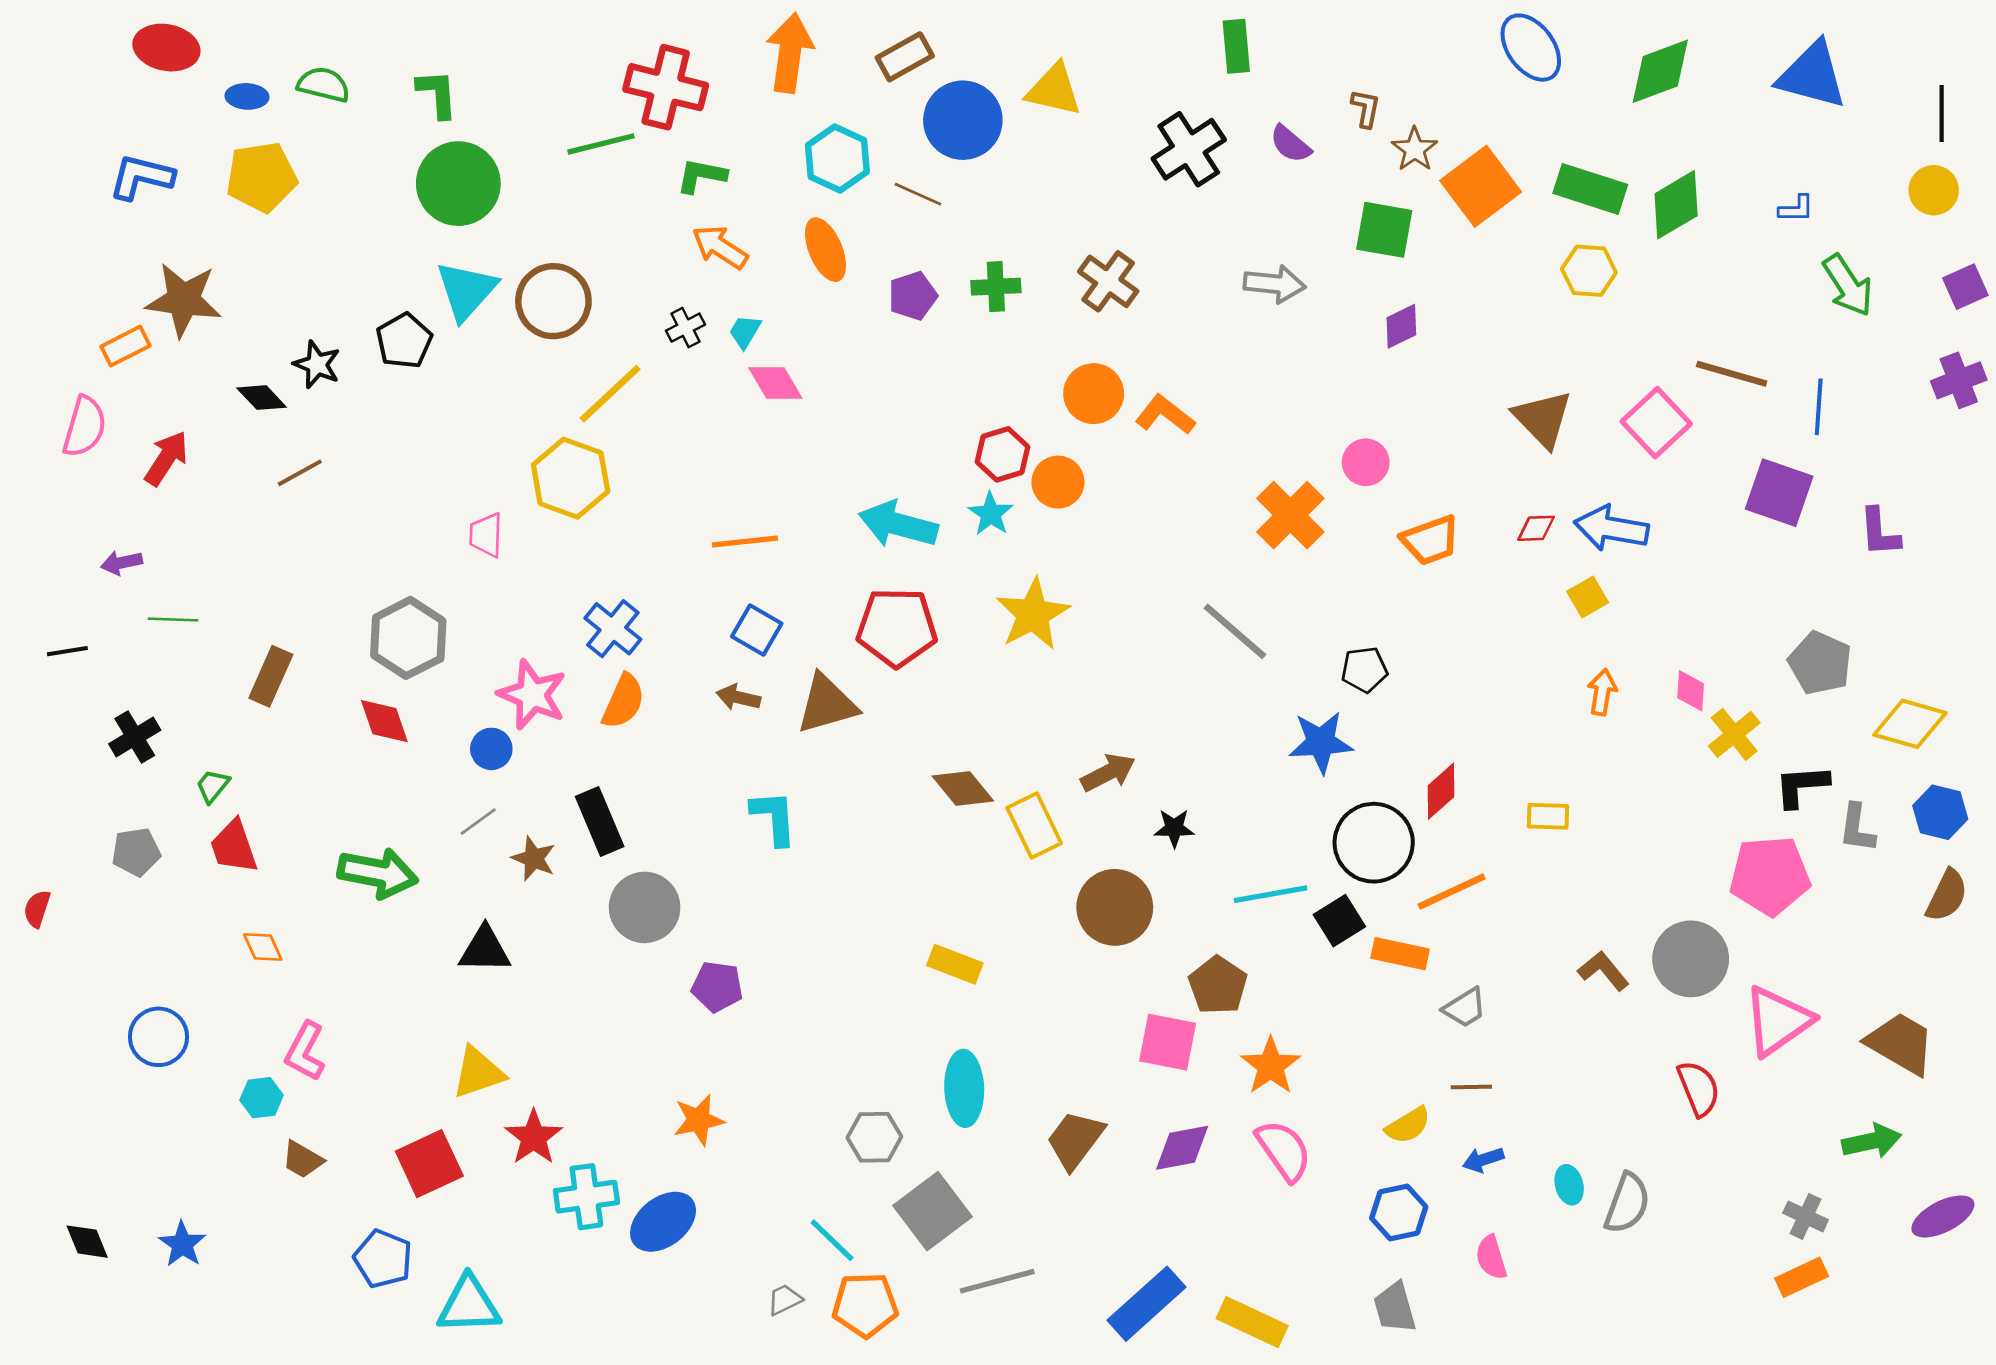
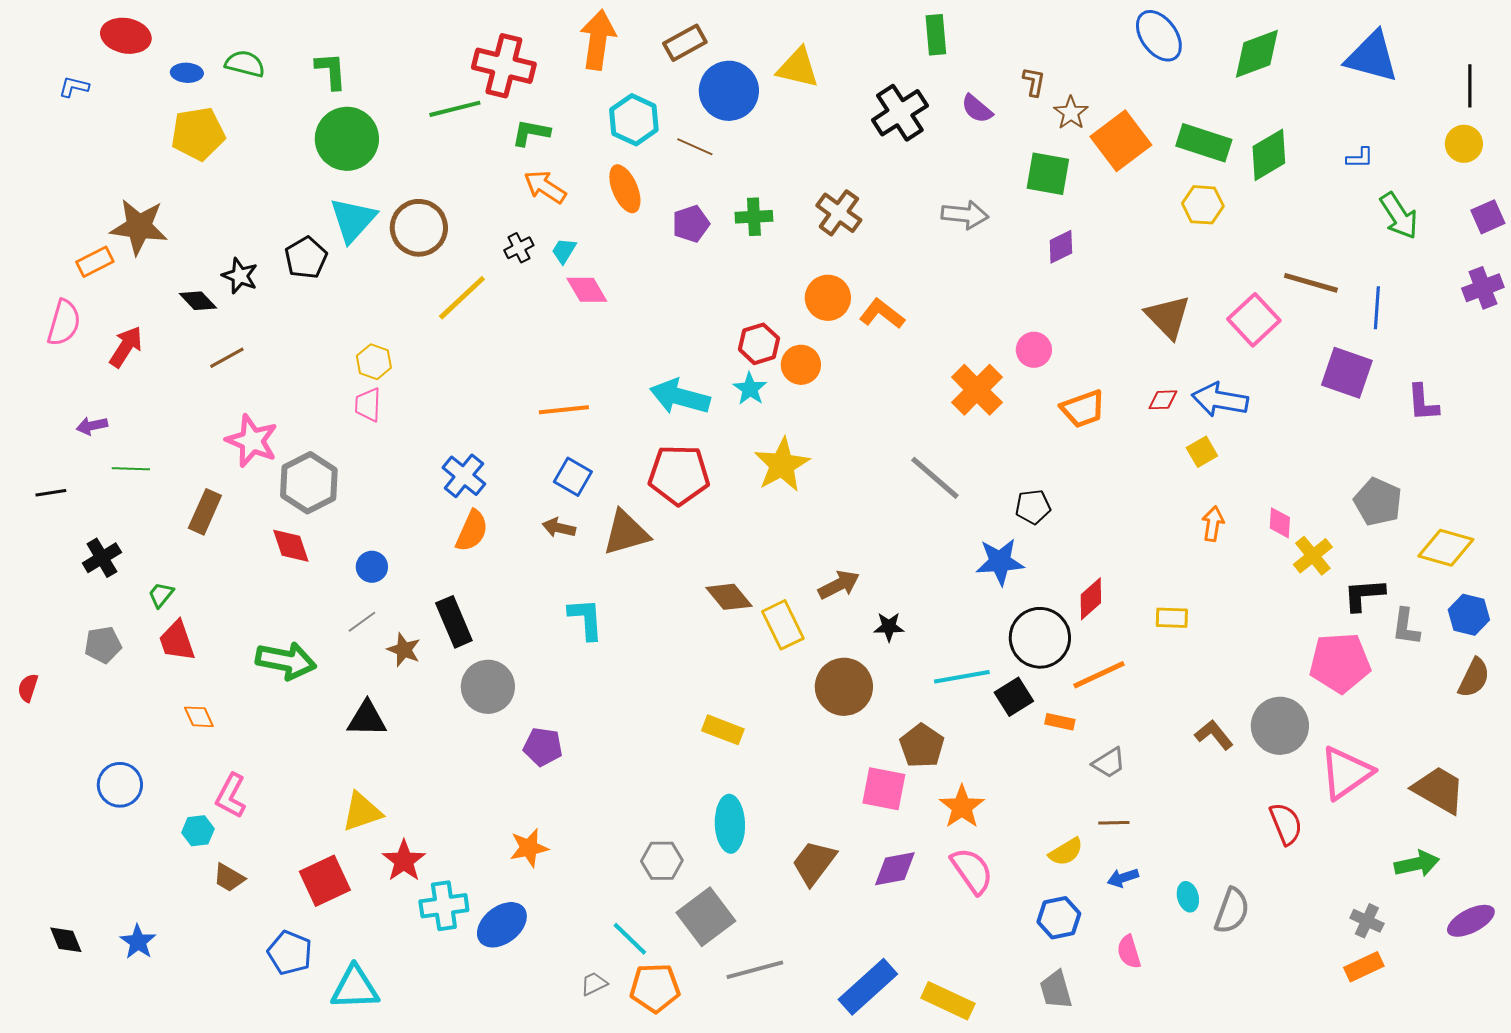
blue L-shape: (141, 177) -> (74, 87), moved, size x0.6
yellow hexagon: (571, 478) -> (374, 362), moved, size x0.6
pink star: (532, 695) -> (252, 441), moved
orange rectangle: (1400, 954) -> (1060, 722), size x0.7

